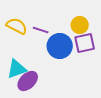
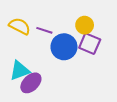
purple square: (85, 43) -> (90, 44), turned 35

